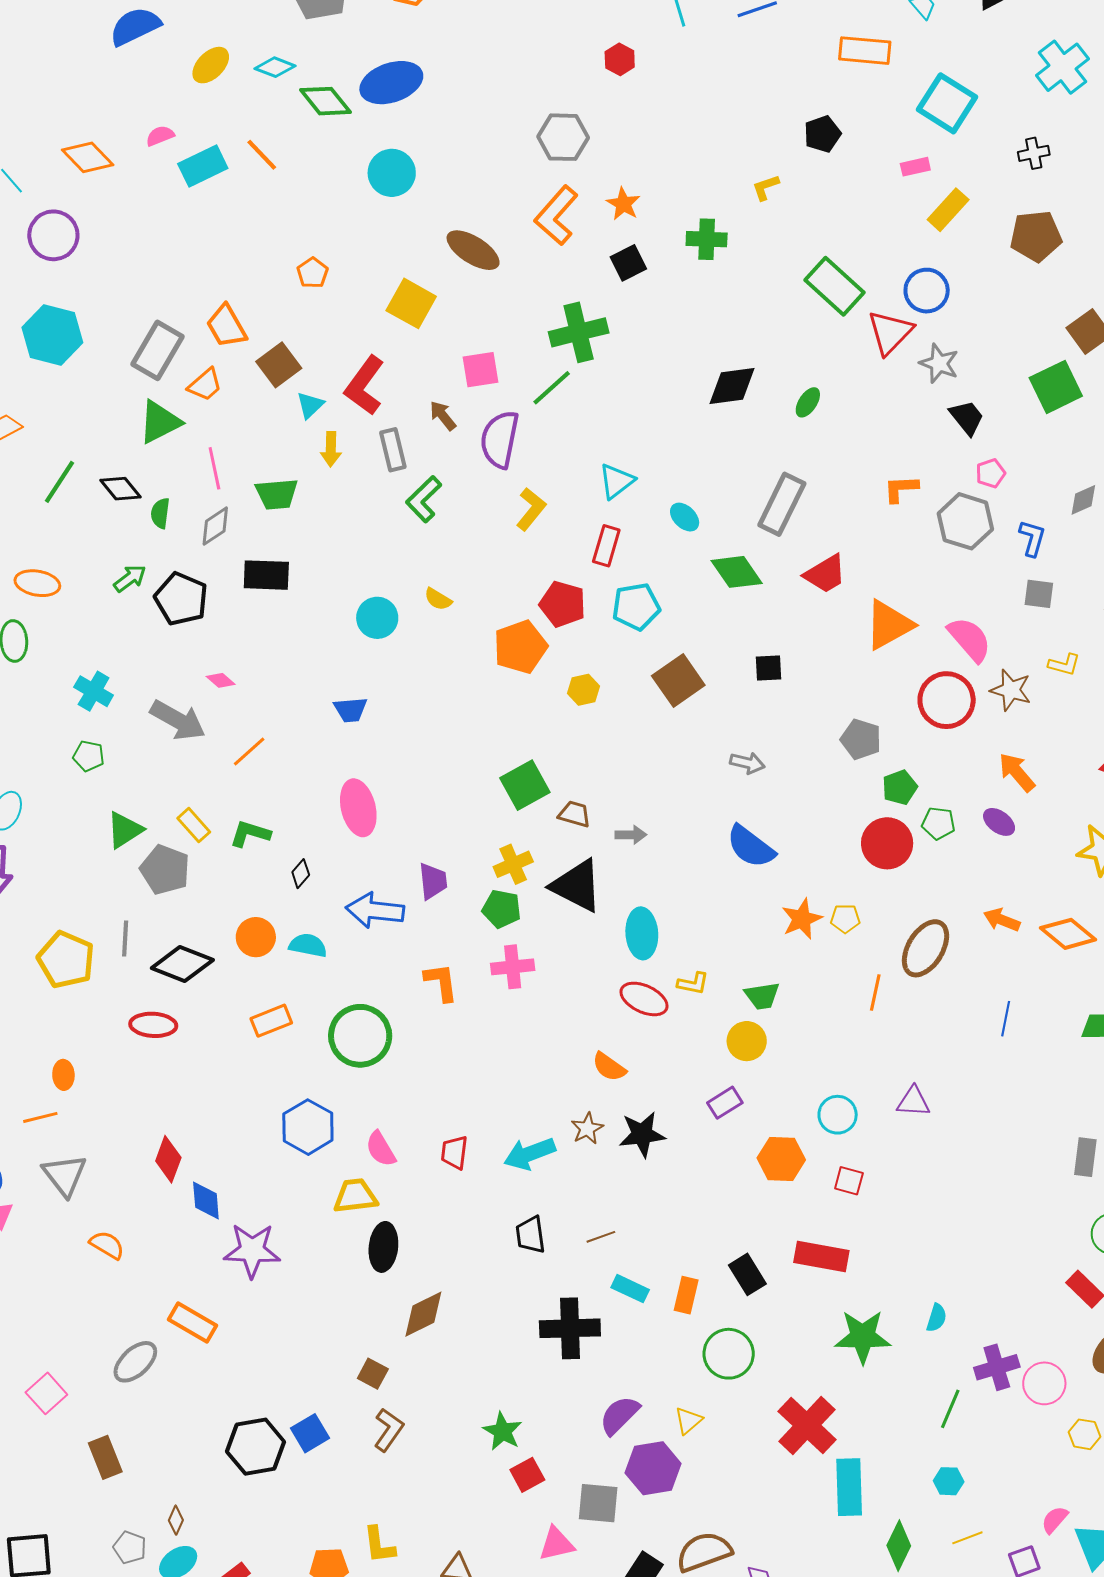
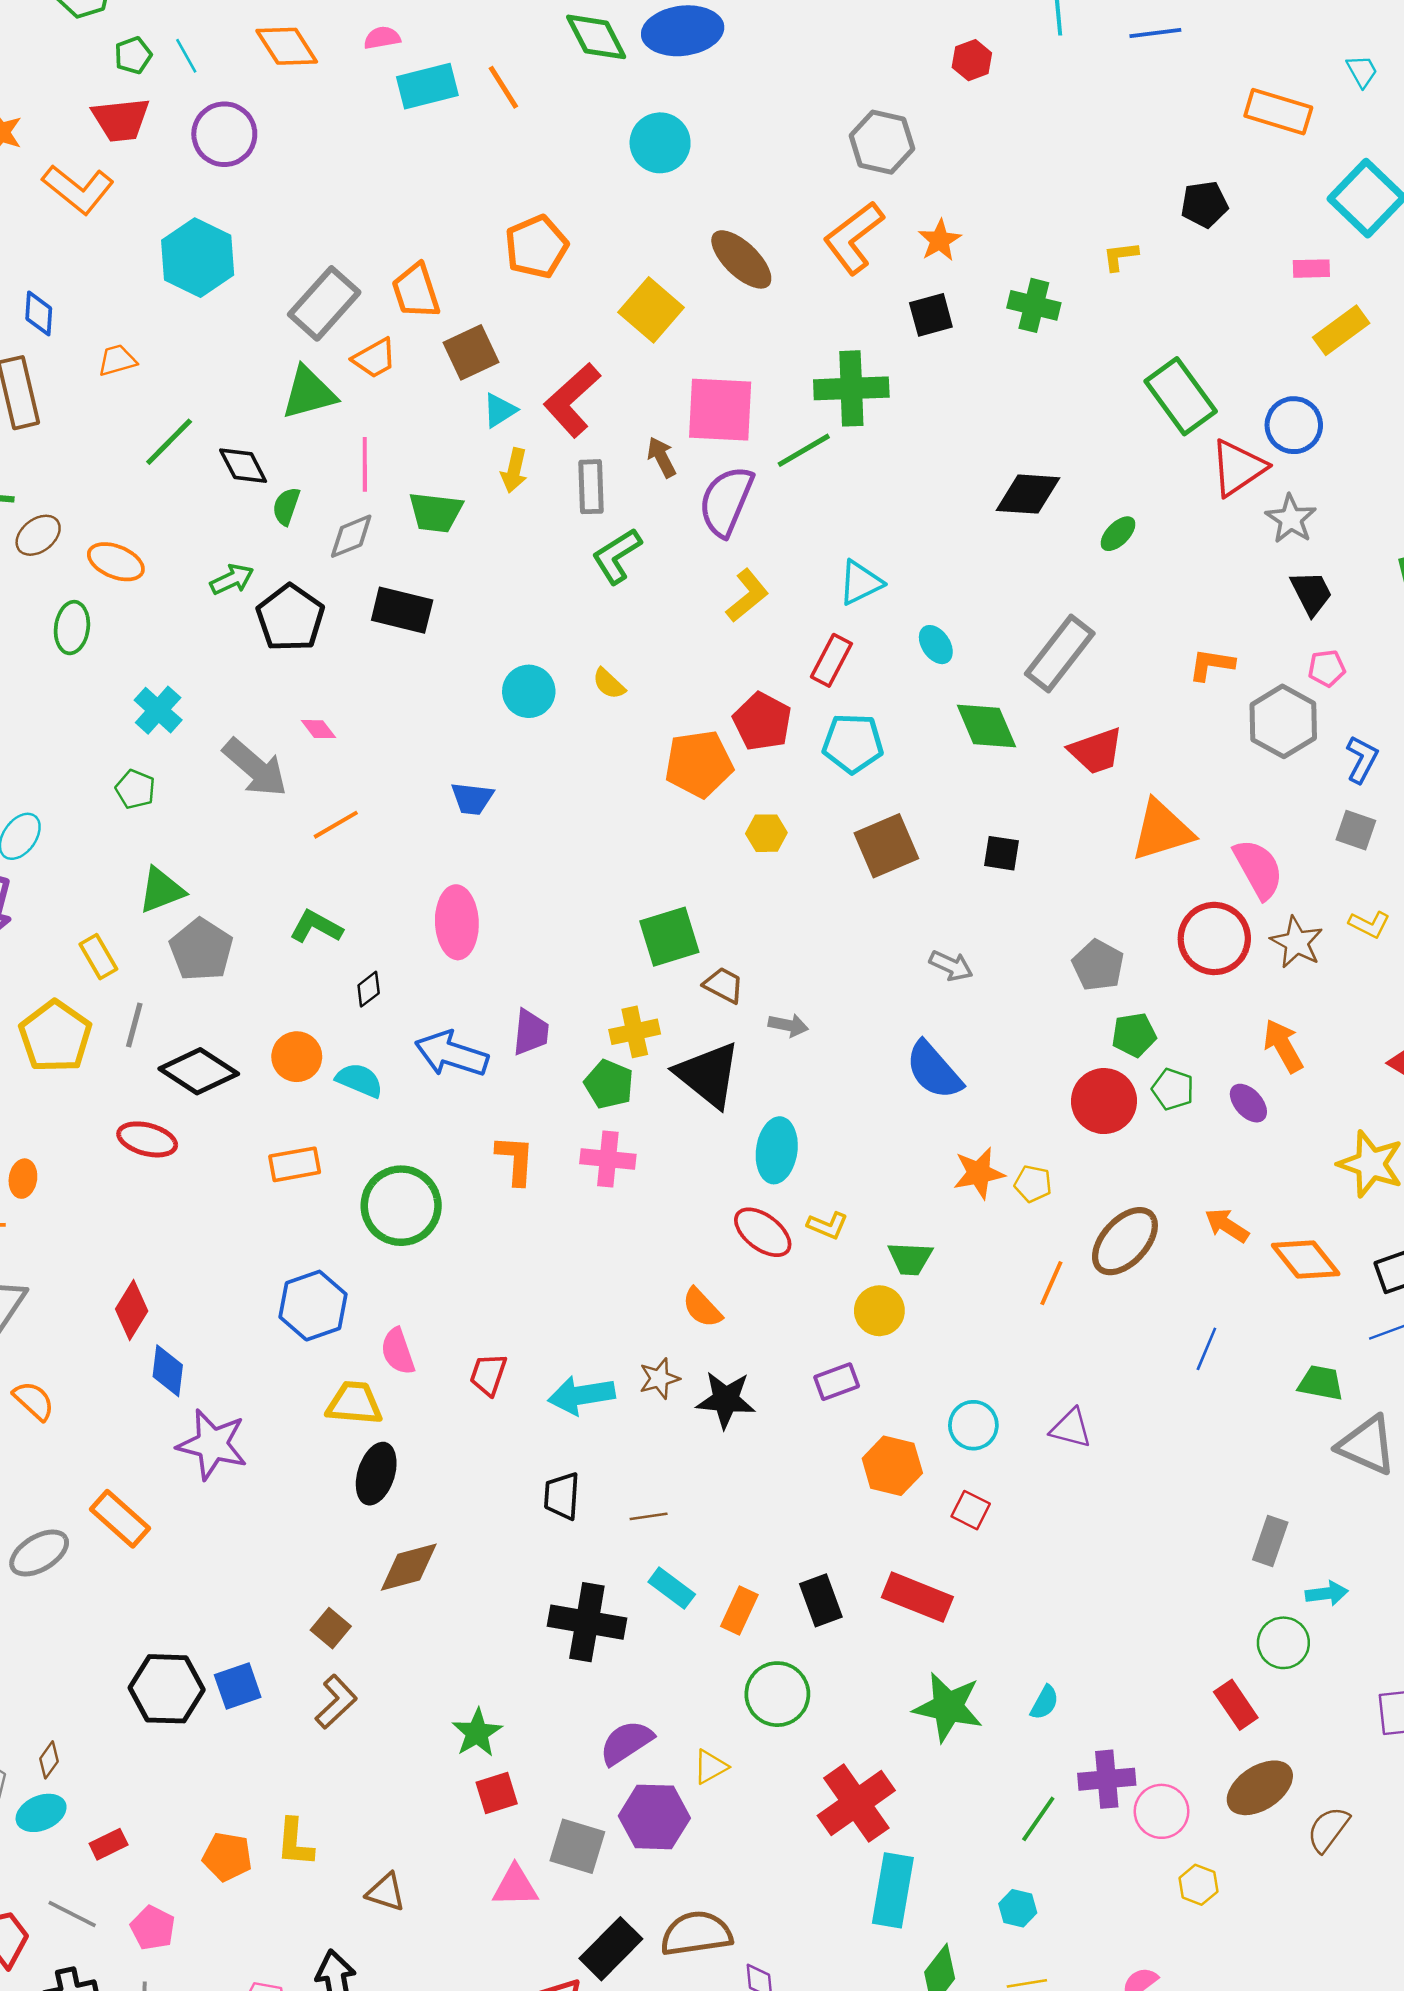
orange pentagon: (313, 273) -> (536, 247), size x1.6
pink square: (480, 370) -> (720, 410), size x1.5
yellow rectangle: (194, 825) -> (98, 957), moved

